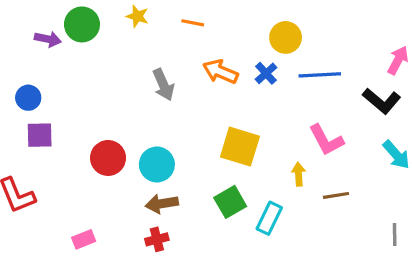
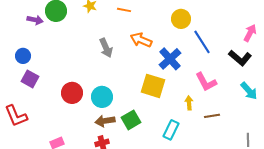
blue cross: (266, 73) -> (170, 59), moved, size x1.6
blue line: (320, 75) -> (202, 42), turned 60
purple square: (40, 135) -> (30, 79), turned 30
green square: (230, 202) -> (131, 120), moved

